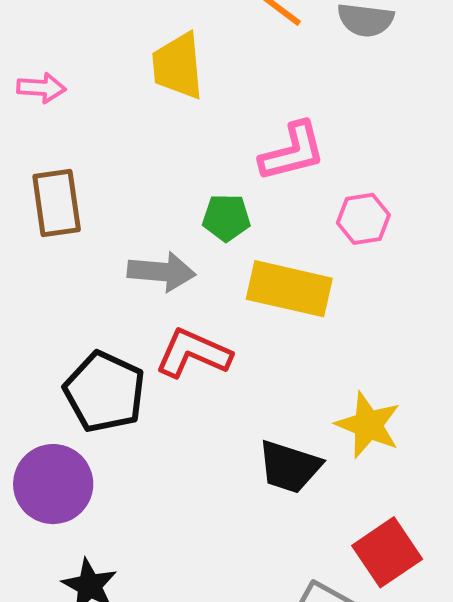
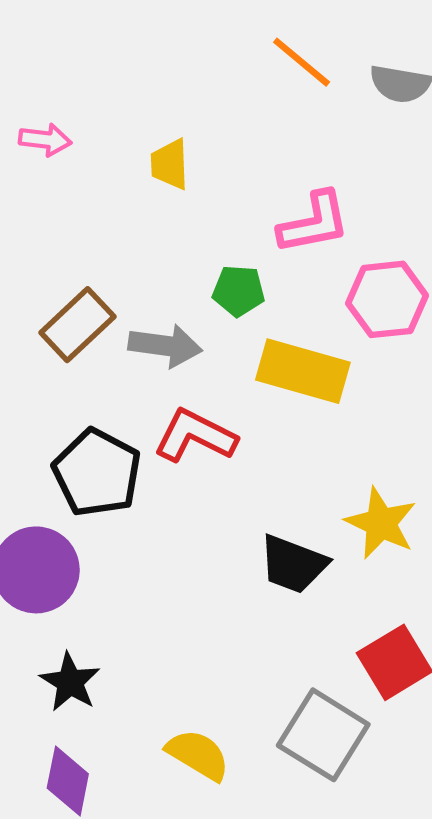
yellow trapezoid: (178, 66) -> (170, 164), moved, size x0.7
brown rectangle: (57, 203) -> (77, 325), moved, turned 52
pink hexagon: (363, 219) -> (387, 299), size x1.4

